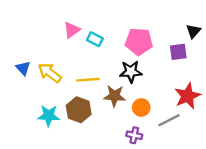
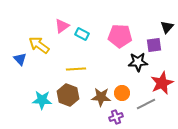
black star: (131, 72) -> (138, 62), moved
yellow arrow: (50, 73) -> (39, 45), moved
brown star: (115, 96) -> (101, 97), moved
purple cross: (134, 135) -> (116, 117), turned -32

